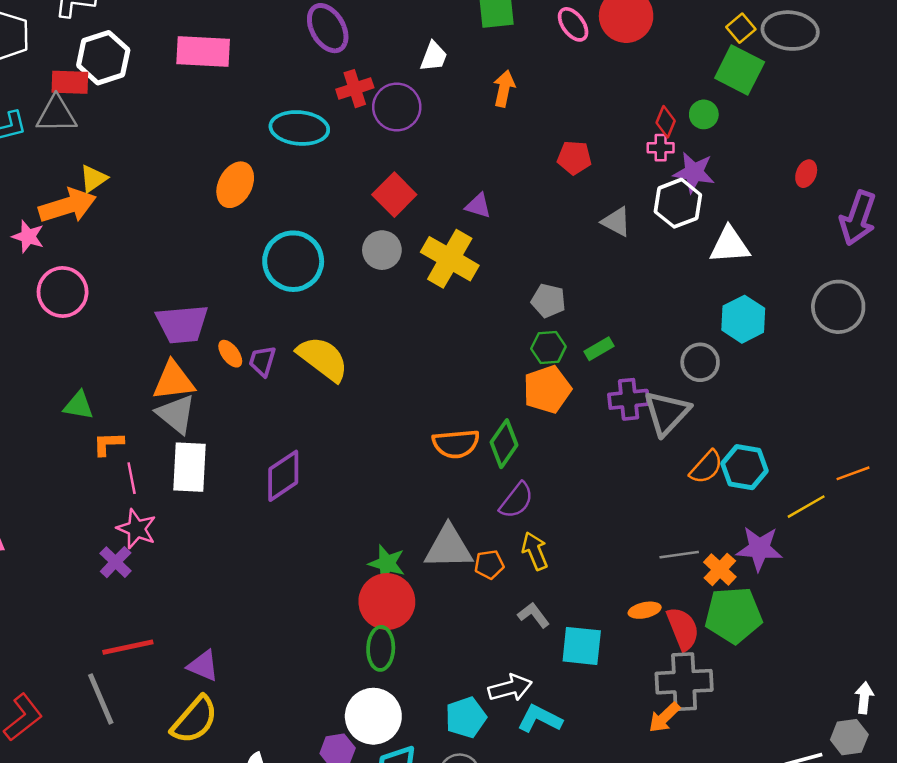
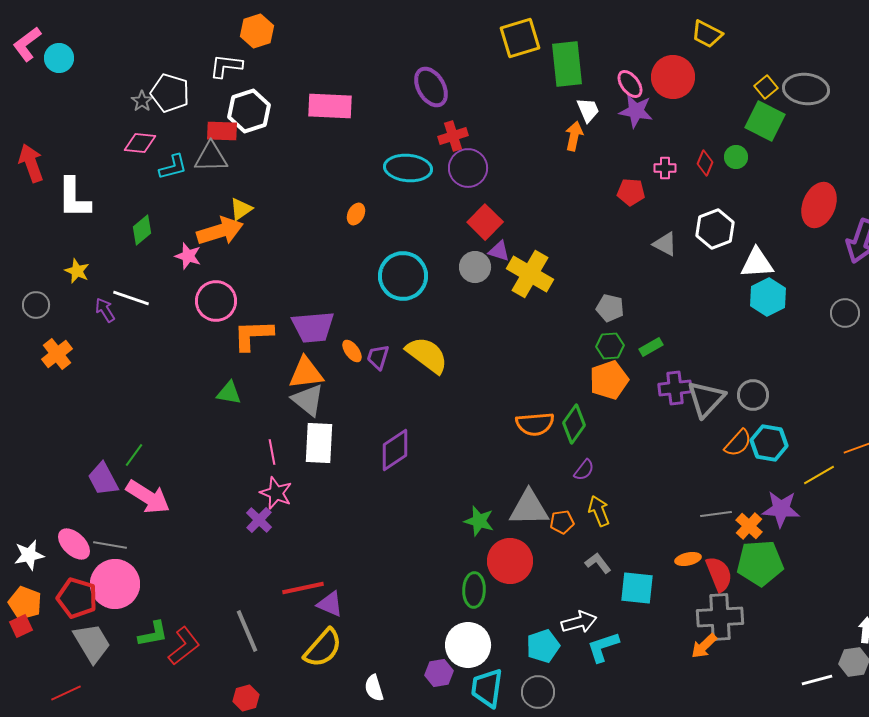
white trapezoid: (434, 56) -> (588, 110), moved, turned -44
purple circle: (397, 107) -> (468, 168), moved
pink cross: (661, 148) -> (665, 168), moved
purple star: (694, 172) -> (636, 111), moved
red ellipse: (806, 174) -> (819, 205), size x2.0
orange ellipse: (235, 185) -> (356, 214), size x0.6
purple triangle: (478, 206) -> (499, 251), moved
gray circle: (838, 307) -> (845, 313), size x0.7
cyan hexagon: (743, 319) -> (768, 297), moved
gray circle: (700, 362) -> (753, 395), moved
orange L-shape: (108, 444) -> (253, 335), moved, size x1.6
purple semicircle: (516, 500) -> (584, 470), size x0.7
red circle: (387, 602) -> (510, 561), moved
red line: (128, 647) -> (303, 588), moved
cyan L-shape: (540, 719) -> (603, 647), turned -45

